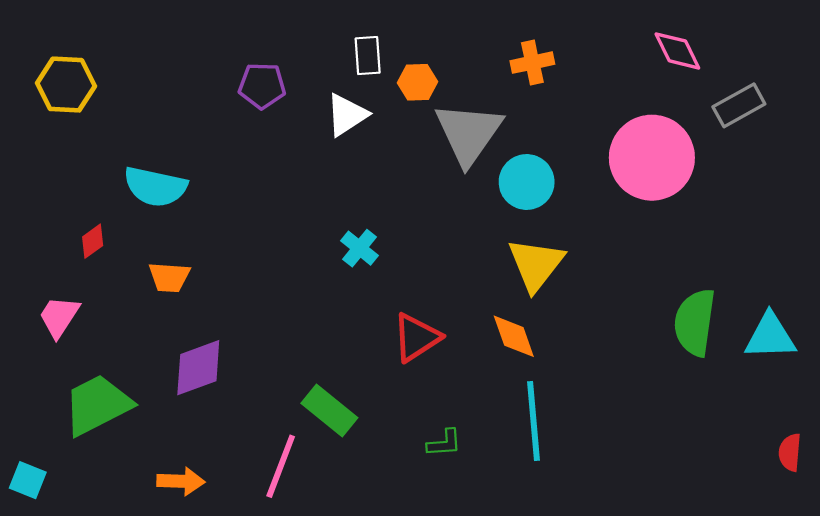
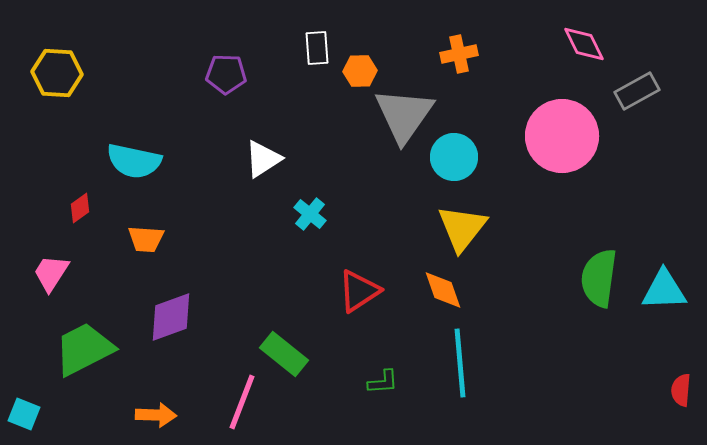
white triangle: (347, 115) -> (263, 159), moved

